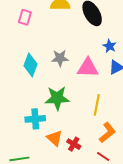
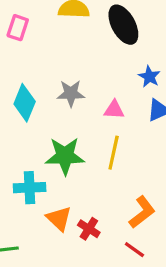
pink triangle: (88, 68) -> (114, 110), size x0.6
yellow line: (97, 105) -> (114, 153), moved

